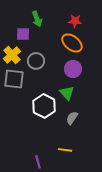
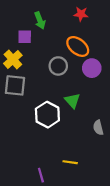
red star: (75, 21) -> (81, 14), moved
gray circle: (36, 61) -> (58, 66), moved
purple circle: (73, 69) -> (92, 68), moved
gray semicircle: (72, 118) -> (98, 128), moved, turned -48

